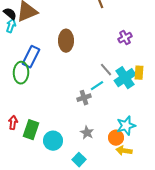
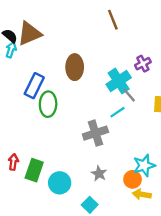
gray line: (106, 70) -> (129, 95), moved
green ellipse: (21, 73) -> (48, 104), moved
cyan cross: (125, 78) -> (119, 81), moved
cyan line: (97, 86) -> (117, 112), moved
gray cross: (84, 98) -> (95, 133), size x1.5

